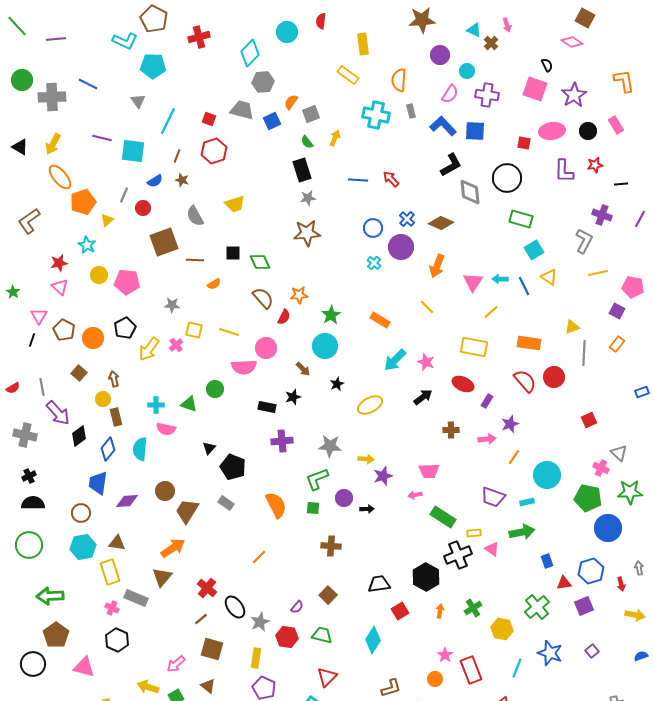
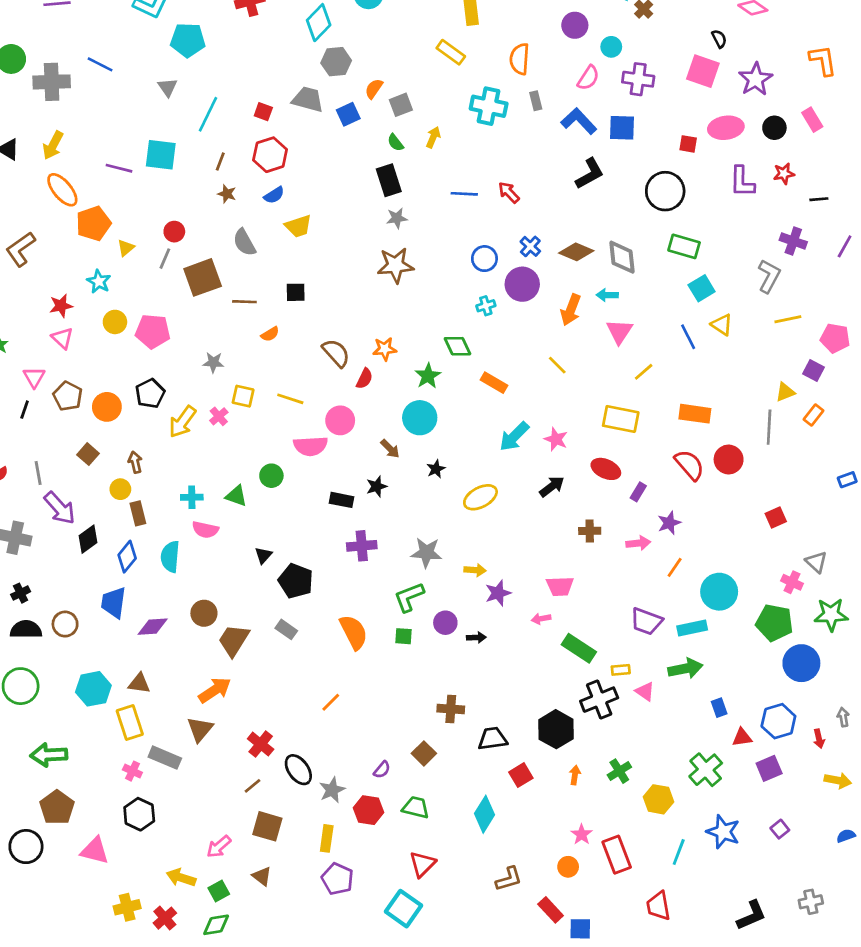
purple line: (102, 138) -> (119, 168), moved
blue semicircle: (155, 181) -> (274, 195), moved
gray diamond: (470, 192) -> (622, 257), moved
gray line: (124, 195) -> (165, 259), moved
green diamond: (260, 262) -> (457, 346), moved
cyan cross: (374, 263) -> (486, 306), turned 32
cyan arrow: (500, 279) -> (607, 295), moved
yellow triangle: (572, 327) -> (785, 392), moved
cyan rectangle: (527, 502) -> (692, 628), size x1.5
brown circle: (81, 513) -> (65, 624), moved
brown cross: (331, 546) -> (451, 709), moved

